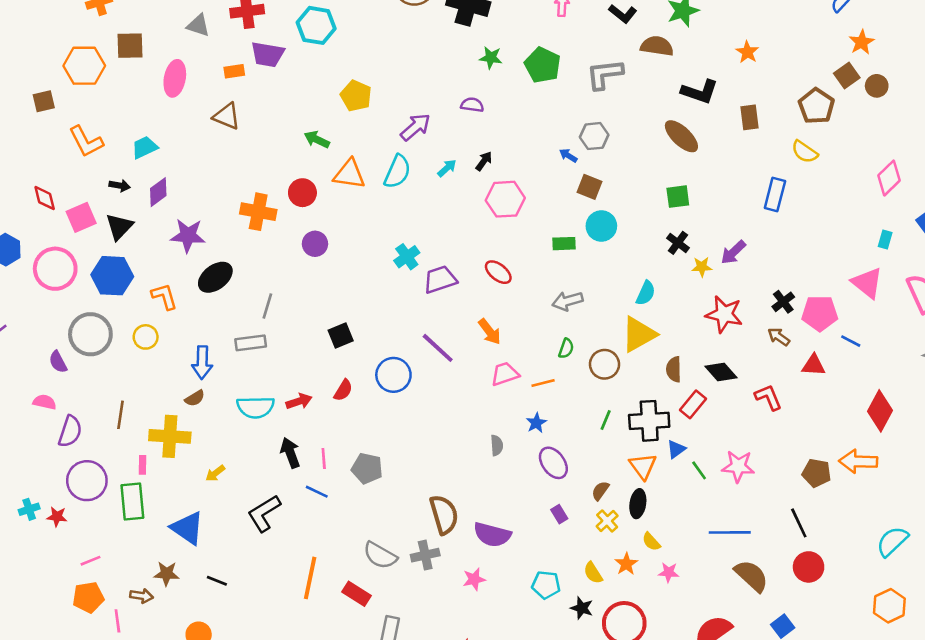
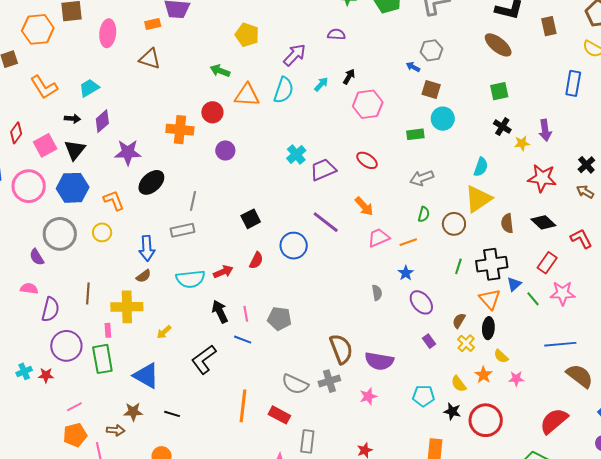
red diamond: (45, 198) -> (16, 133), turned 55
purple arrow: (733, 252) -> (545, 130), turned -50
red rectangle: (693, 404) -> (547, 263), moved

